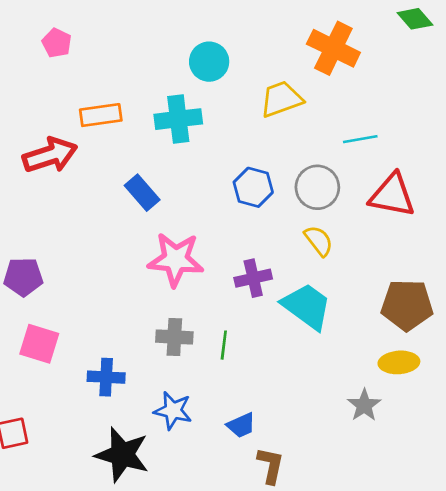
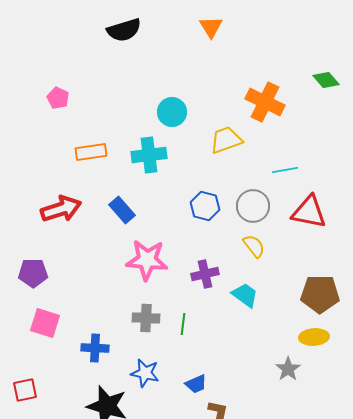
red arrow: (50, 155) -> (61, 209), moved
cyan trapezoid: (307, 306) -> (245, 295), size x0.7

